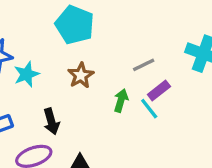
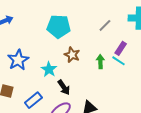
gray line: (144, 65) -> (105, 25), moved
cyan star: (27, 74) -> (49, 69), moved

